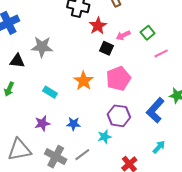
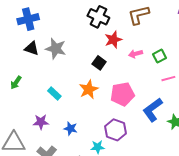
black square: (106, 48) -> (99, 63), moved
black triangle: (17, 61) -> (32, 48), moved
blue L-shape: (155, 110) -> (153, 110), moved

